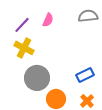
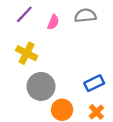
gray semicircle: (88, 16) -> (85, 16), moved
purple line: (22, 25) -> (24, 14), moved

